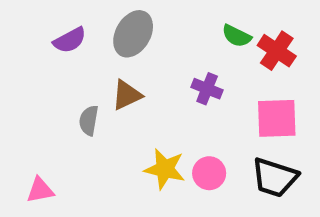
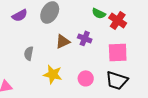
brown triangle: (127, 95) -> (63, 41), moved
yellow star: (165, 169) -> (53, 74), moved

